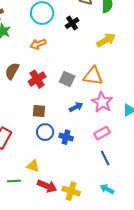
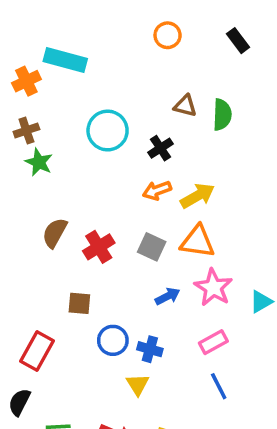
yellow arrow: (106, 40) -> (198, 196), moved
orange arrow: (38, 44) -> (157, 190), moved
brown square: (39, 111) -> (79, 303), moved
yellow triangle: (33, 166) -> (138, 384), moved, turned 40

